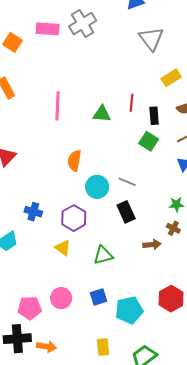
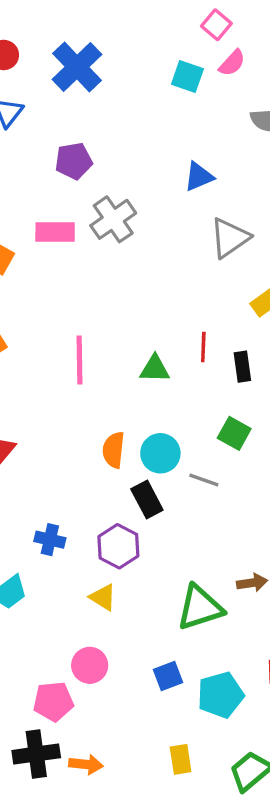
gray triangle: (151, 39) -> (230, 238), turned 36
green square: (149, 141) -> (234, 433), moved
cyan circle: (97, 187) -> (160, 453), moved
black rectangle: (126, 212) -> (147, 499), moved
green triangle: (103, 255) -> (200, 608), moved, size x1.4
pink circle: (61, 298) -> (90, 665), moved

